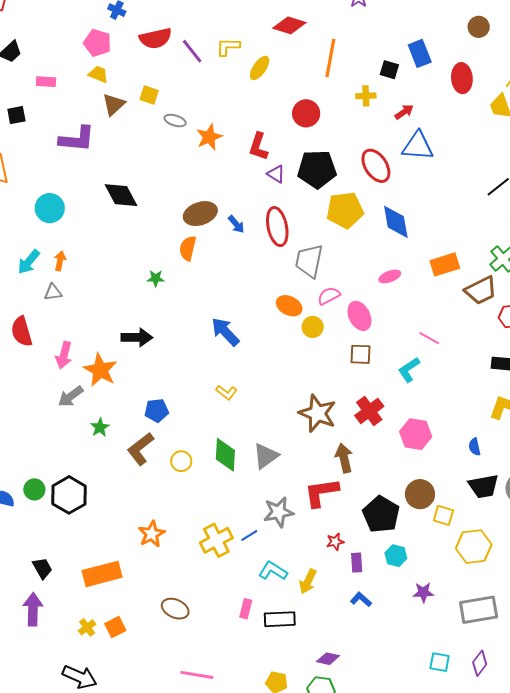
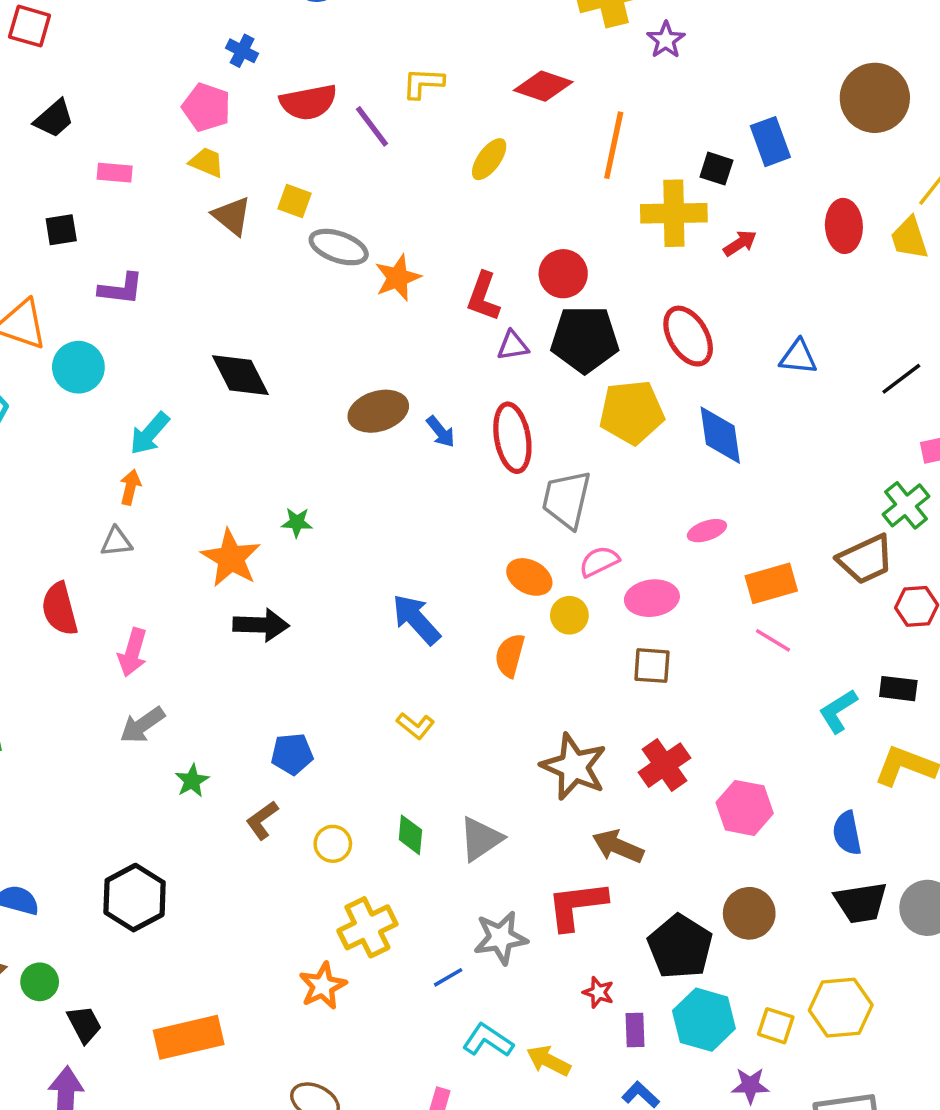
brown circle: (479, 27) -> (875, 98), size x1.8
yellow L-shape: (228, 47) -> (423, 83), moved
red ellipse: (462, 78) -> (844, 226), moved
yellow cross: (366, 96) -> (674, 213), size x1.8
brown triangle: (114, 104) -> (232, 216), turned -40
red circle: (306, 113) -> (563, 274), moved
gray ellipse: (175, 121) -> (339, 247), size x1.5
purple L-shape: (77, 139) -> (121, 289), moved, size x0.7
blue triangle: (418, 146) -> (798, 357), moved, size x0.7
purple triangle: (276, 174) -> (513, 346), turned -42
cyan circle: (50, 208) -> (78, 367), moved
orange semicircle: (188, 248) -> (510, 655), moved
cyan arrow: (29, 262) -> (149, 433), moved
orange rectangle: (445, 264) -> (771, 583), moved
pink ellipse: (359, 316) -> (652, 598), turned -72
orange star: (100, 370) -> (231, 558), moved
cyan L-shape: (409, 370) -> (838, 711), moved
blue semicircle: (475, 447) -> (847, 833), size x1.4
brown L-shape: (140, 449) -> (262, 820), size x0.7
green diamond: (225, 455) -> (410, 835), size x0.7
brown arrow: (344, 458) -> (618, 846), turned -56
green circle: (34, 489) -> (40, 982), moved
yellow square: (443, 515) -> (776, 1026), moved
orange star: (152, 534) -> (323, 986), moved
yellow cross: (216, 540) -> (367, 927), moved
red star: (335, 542) -> (598, 992), turned 30
cyan hexagon: (396, 556) -> (704, 1020), size x1.6
yellow arrow: (308, 581) -> (549, 1061), turned 90

